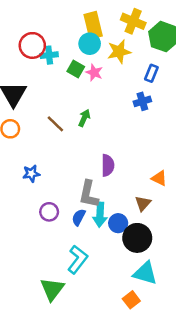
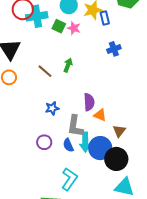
cyan cross: (49, 55) -> (37, 16), size x1.5
blue rectangle: (151, 73) -> (105, 18), moved, turned -32
blue star: (31, 174) -> (52, 108), moved
orange triangle: (159, 178) -> (100, 115), moved
blue semicircle: (79, 217) -> (68, 145), turned -48
blue circle: (118, 223) -> (100, 148), size x1.5

